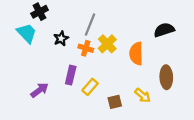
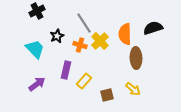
gray line: (90, 25) -> (84, 23), turned -55
cyan trapezoid: (27, 33) -> (35, 49), moved
orange semicircle: (136, 54) -> (125, 34), moved
brown ellipse: (166, 77) -> (136, 58), moved

